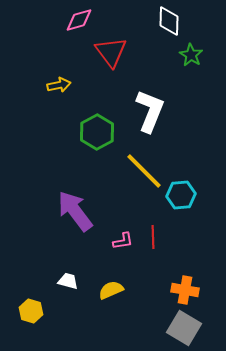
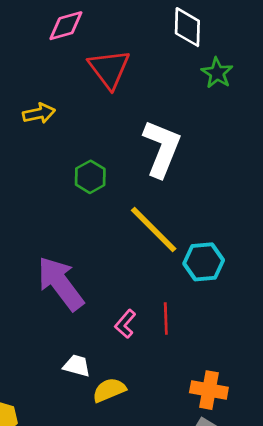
green hexagon: (97, 132) -> (90, 177), size x0.7
pink L-shape: (123, 241) -> (125, 324), turned 140
white trapezoid: (68, 281) -> (77, 366), moved

